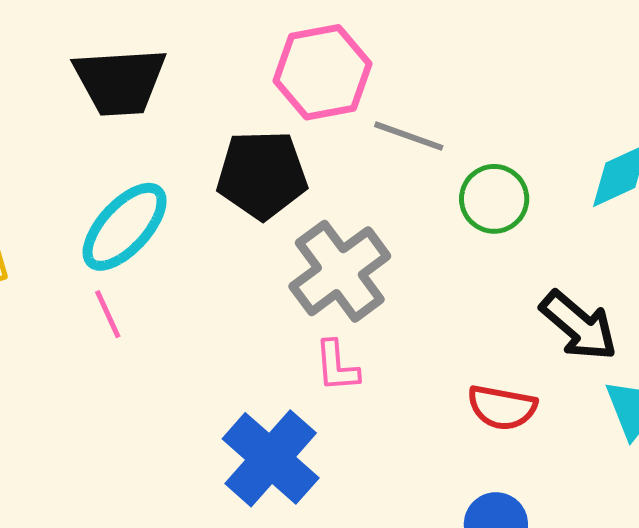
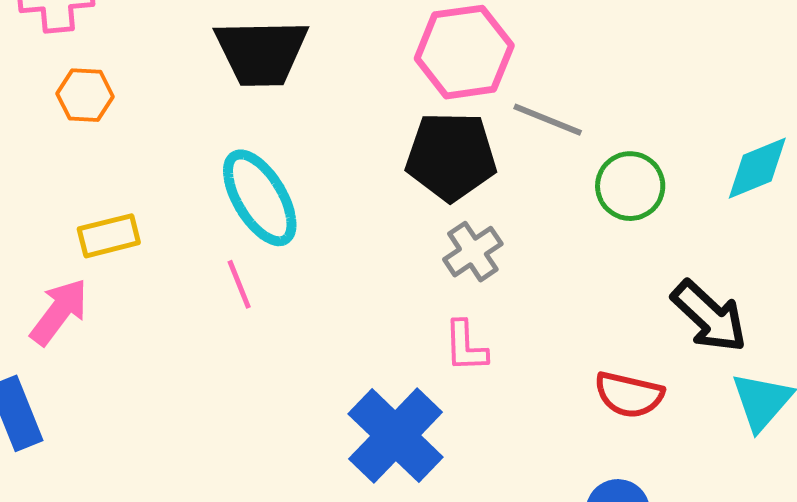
black pentagon: (262, 175) -> (451, 156), moved
cyan ellipse: (125, 227) -> (260, 198), turned -76
gray cross: (340, 271) -> (473, 252), size x0.6

